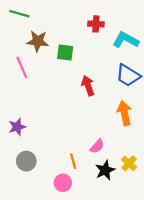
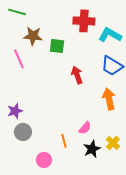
red cross: (96, 24) -> (84, 21), size x1.5
gray circle: (26, 161) -> (23, 132), moved
pink circle: (63, 183) -> (44, 160), moved

